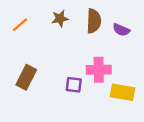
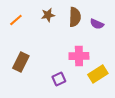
purple square: (74, 85) -> (59, 79), moved, turned -32
yellow rectangle: (122, 92) -> (98, 74), turned -42

